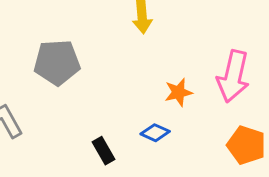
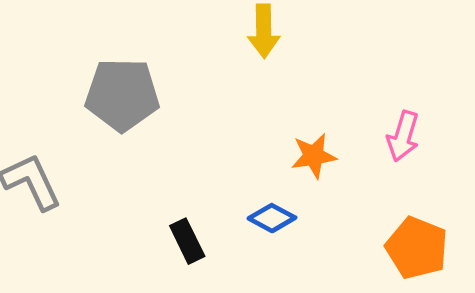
pink arrow: (233, 76) -> (403, 136), size x0.6

